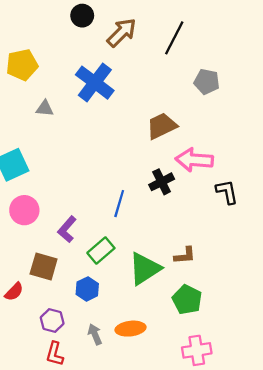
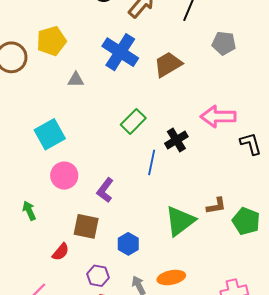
brown trapezoid: (162, 126) -> (168, 64), moved
black cross: (162, 182) -> (176, 140), moved
green rectangle: (101, 251) -> (133, 121), moved
green pentagon: (187, 300) -> (246, 221), moved

